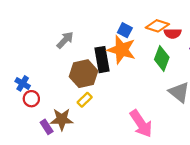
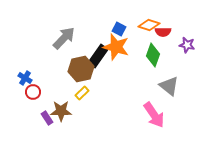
gray arrow: (65, 40) -> (64, 38), size x1.4
black rectangle: (102, 60) -> (98, 56), turned 45
pink arrow: (141, 124) -> (154, 115), moved

